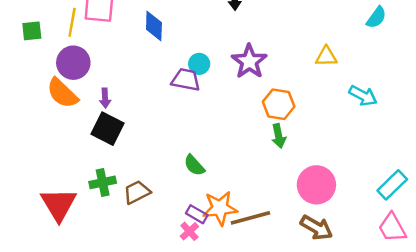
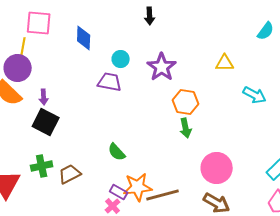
yellow line: (72, 22) -> (23, 49), moved
cyan circle: (199, 64) -> (121, 59), moved

